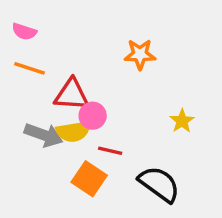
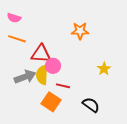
yellow semicircle: (73, 131) -> (42, 75), turned 102
gray arrow: (44, 135) -> (25, 77), turned -40
black semicircle: (159, 184) -> (91, 105), size x0.7

